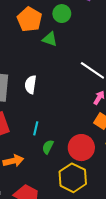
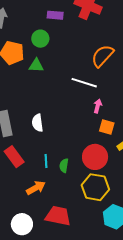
white semicircle: (31, 85) -> (37, 123), moved
cyan line: (36, 128) -> (46, 161), moved

